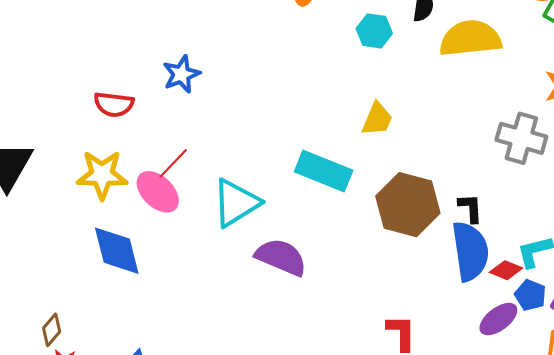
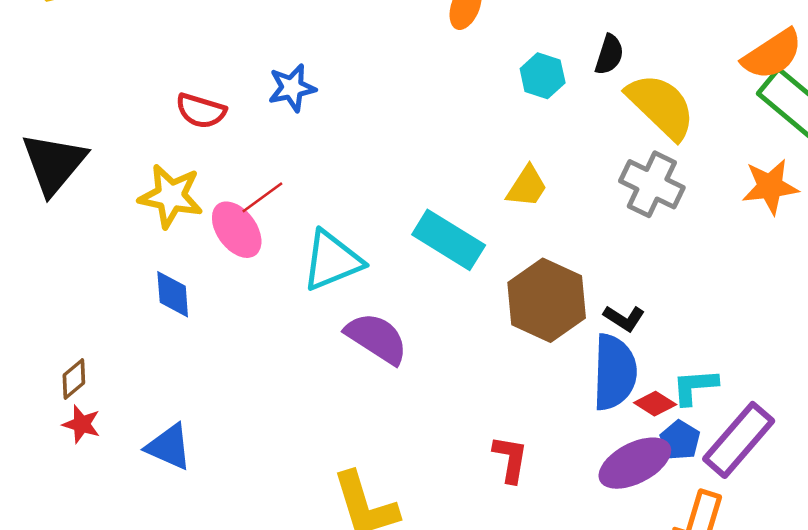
yellow semicircle: (470, 38) -> (661, 106), turned 40
gray cross: (521, 138) -> (652, 184), moved
black L-shape: (470, 208) -> (624, 318), turned 116
blue diamond: (117, 251) -> (173, 294), size x0.7
purple ellipse: (498, 319) -> (635, 463), size x1.4

